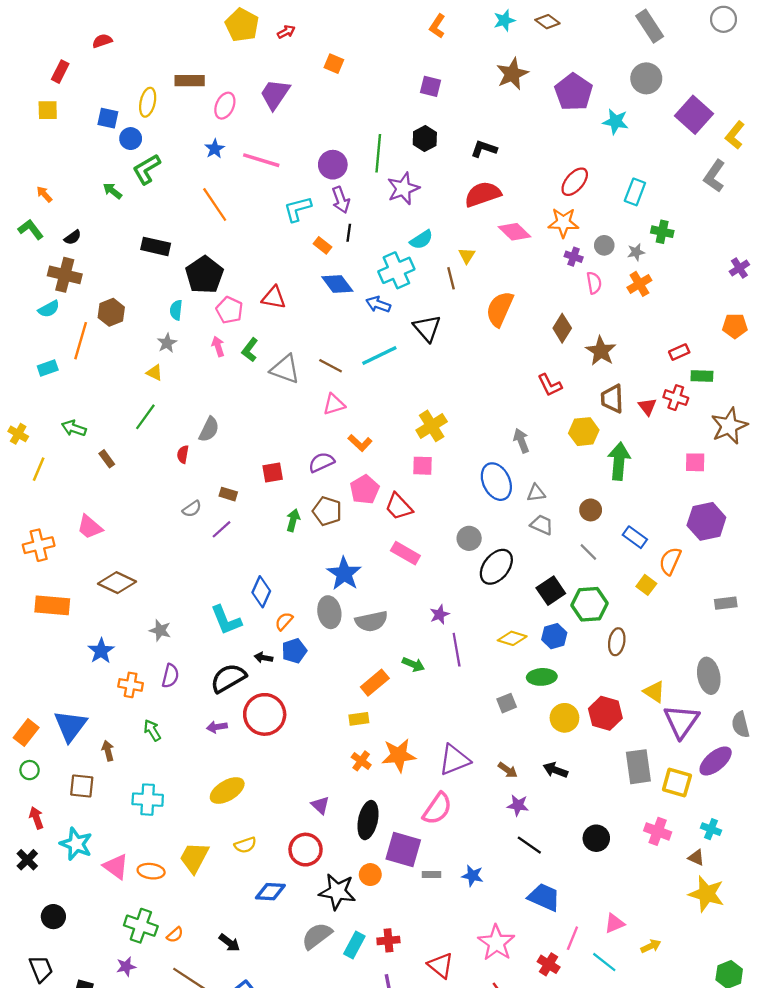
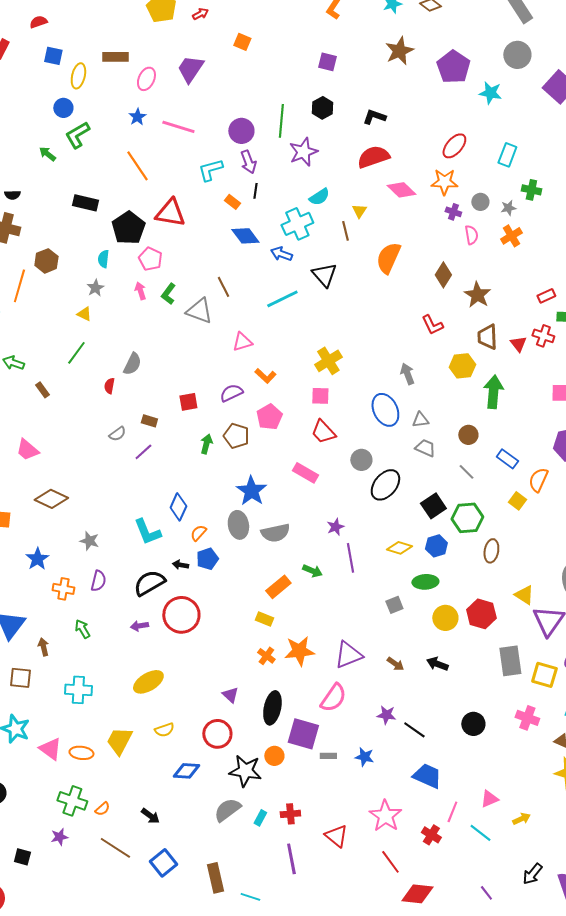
blue square: (108, 118) -> (53, 56), moved
black semicircle: (73, 237) -> (12, 195), turned 35
red triangle: (274, 298) -> (170, 213), moved, size x1.4
brown line: (331, 366) -> (223, 287), moved, turned 35
red trapezoid: (399, 507) -> (323, 432), moved
yellow rectangle: (359, 719) -> (264, 619), turned 30
purple star: (518, 805) -> (386, 715), moved
cyan rectangle: (354, 945) -> (260, 818), size x0.7

